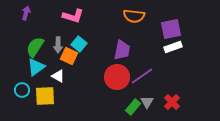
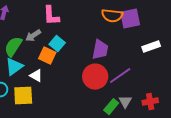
pink L-shape: (73, 16) -> (51, 16), turned 70
purple square: (171, 29) -> (130, 19), moved
gray arrow: (58, 45) -> (33, 36), moved, turned 56
red cross: (172, 102) -> (150, 102), turned 35

